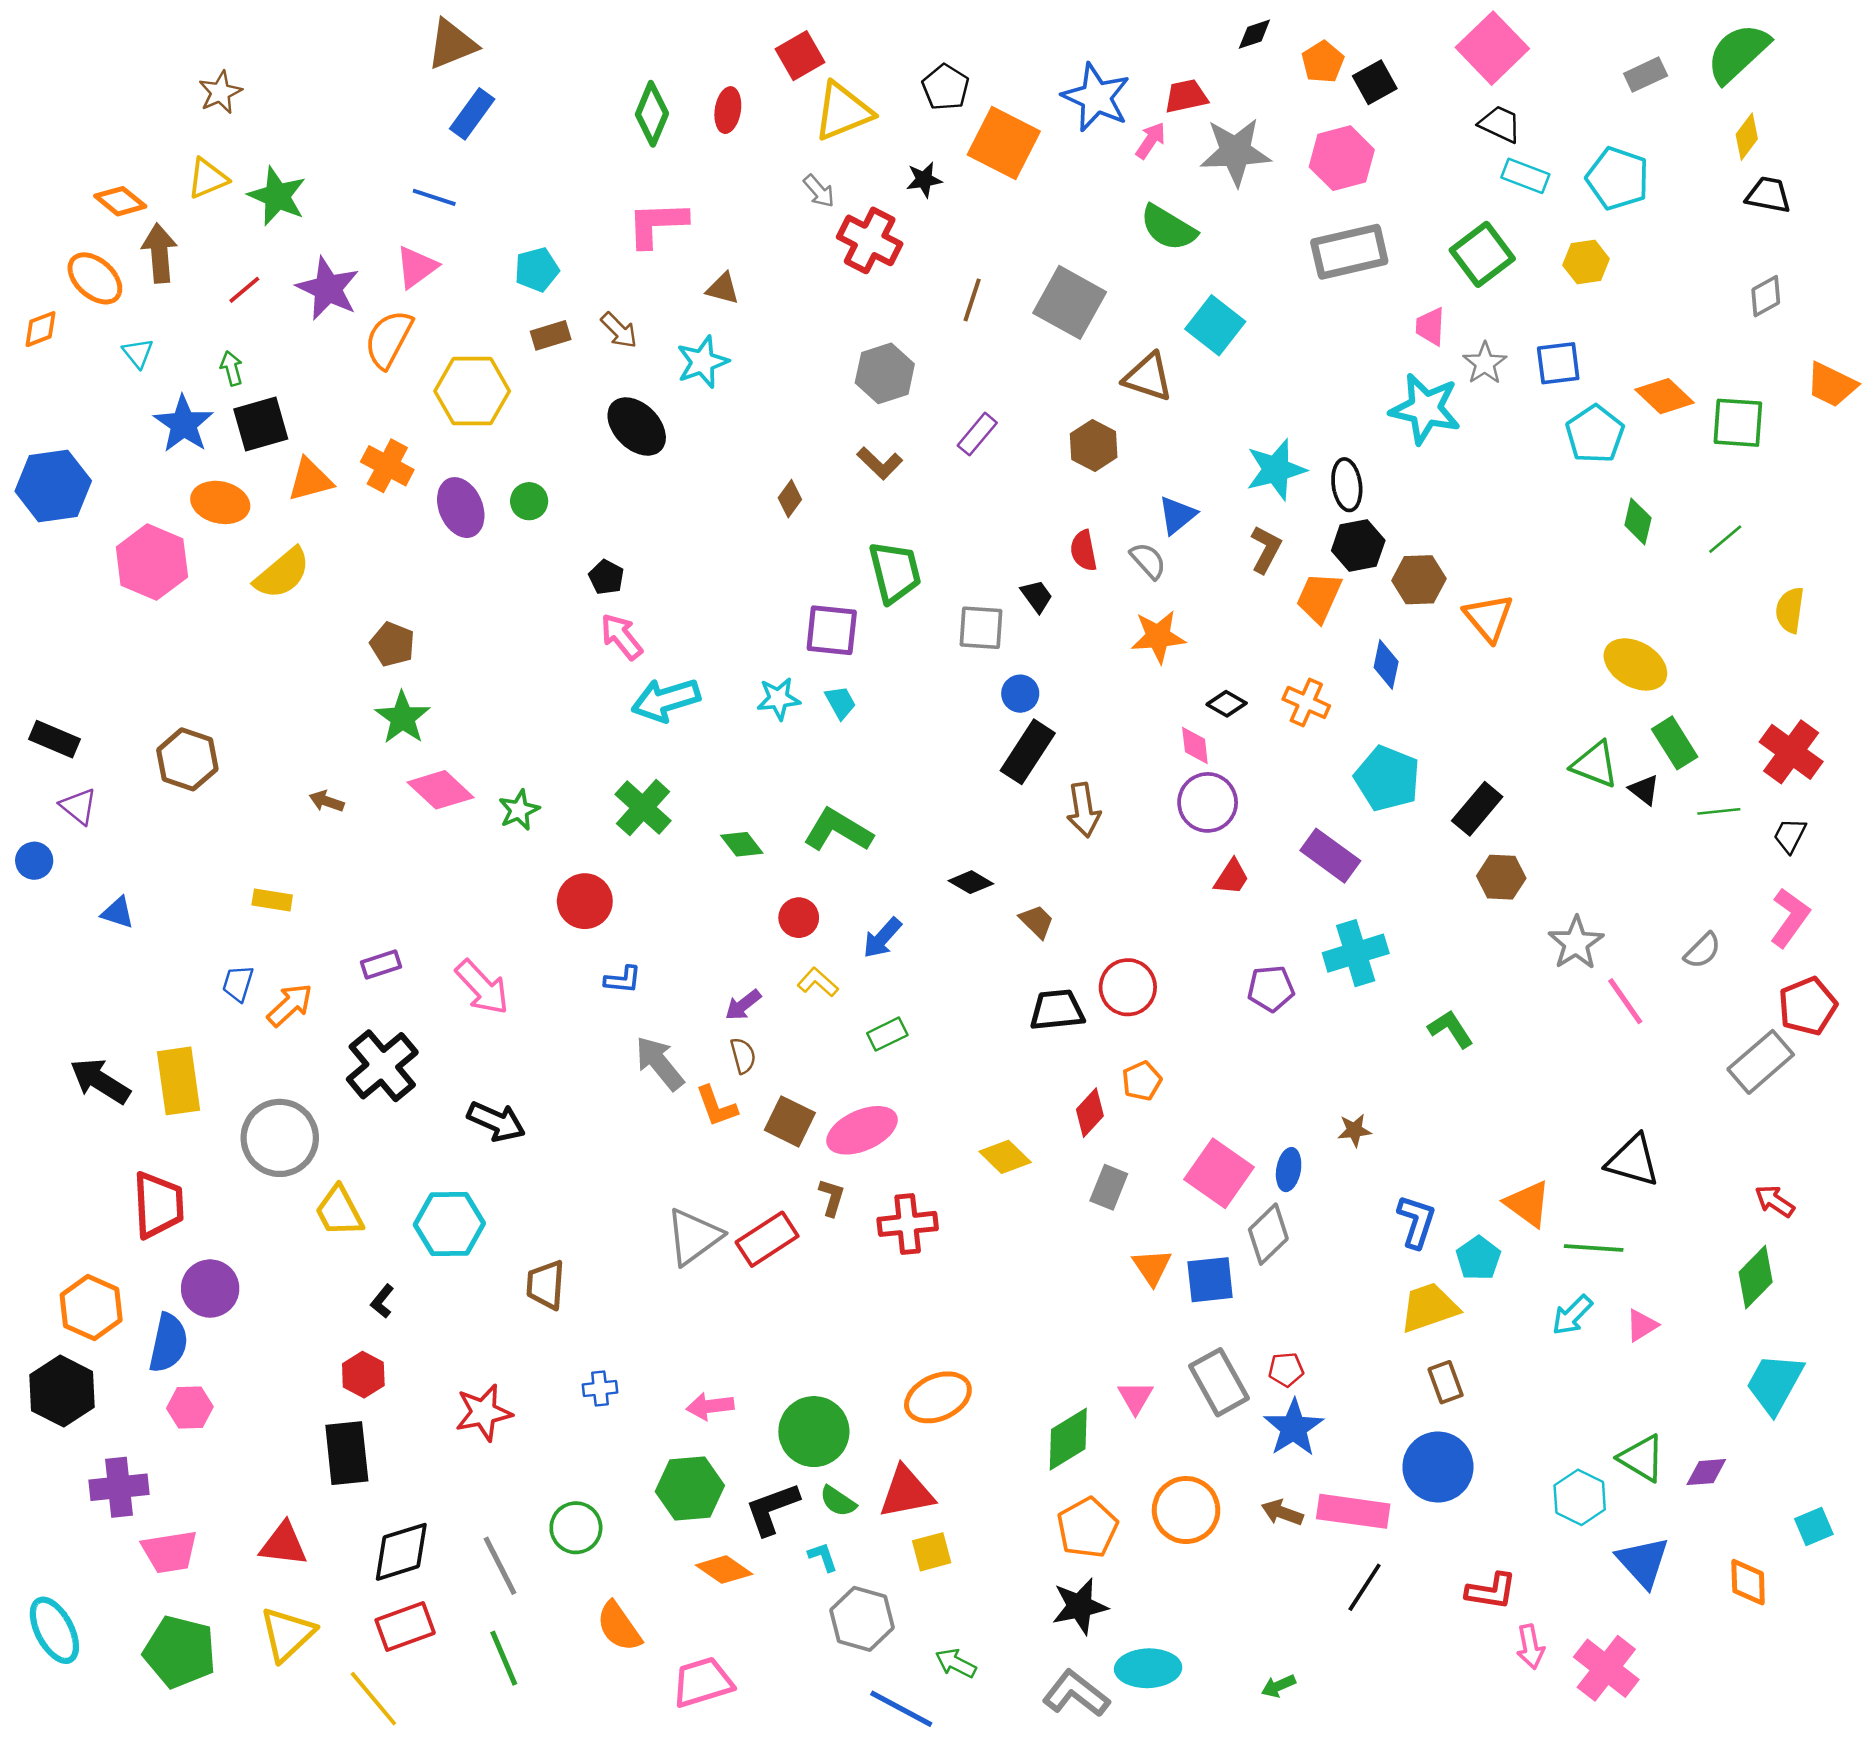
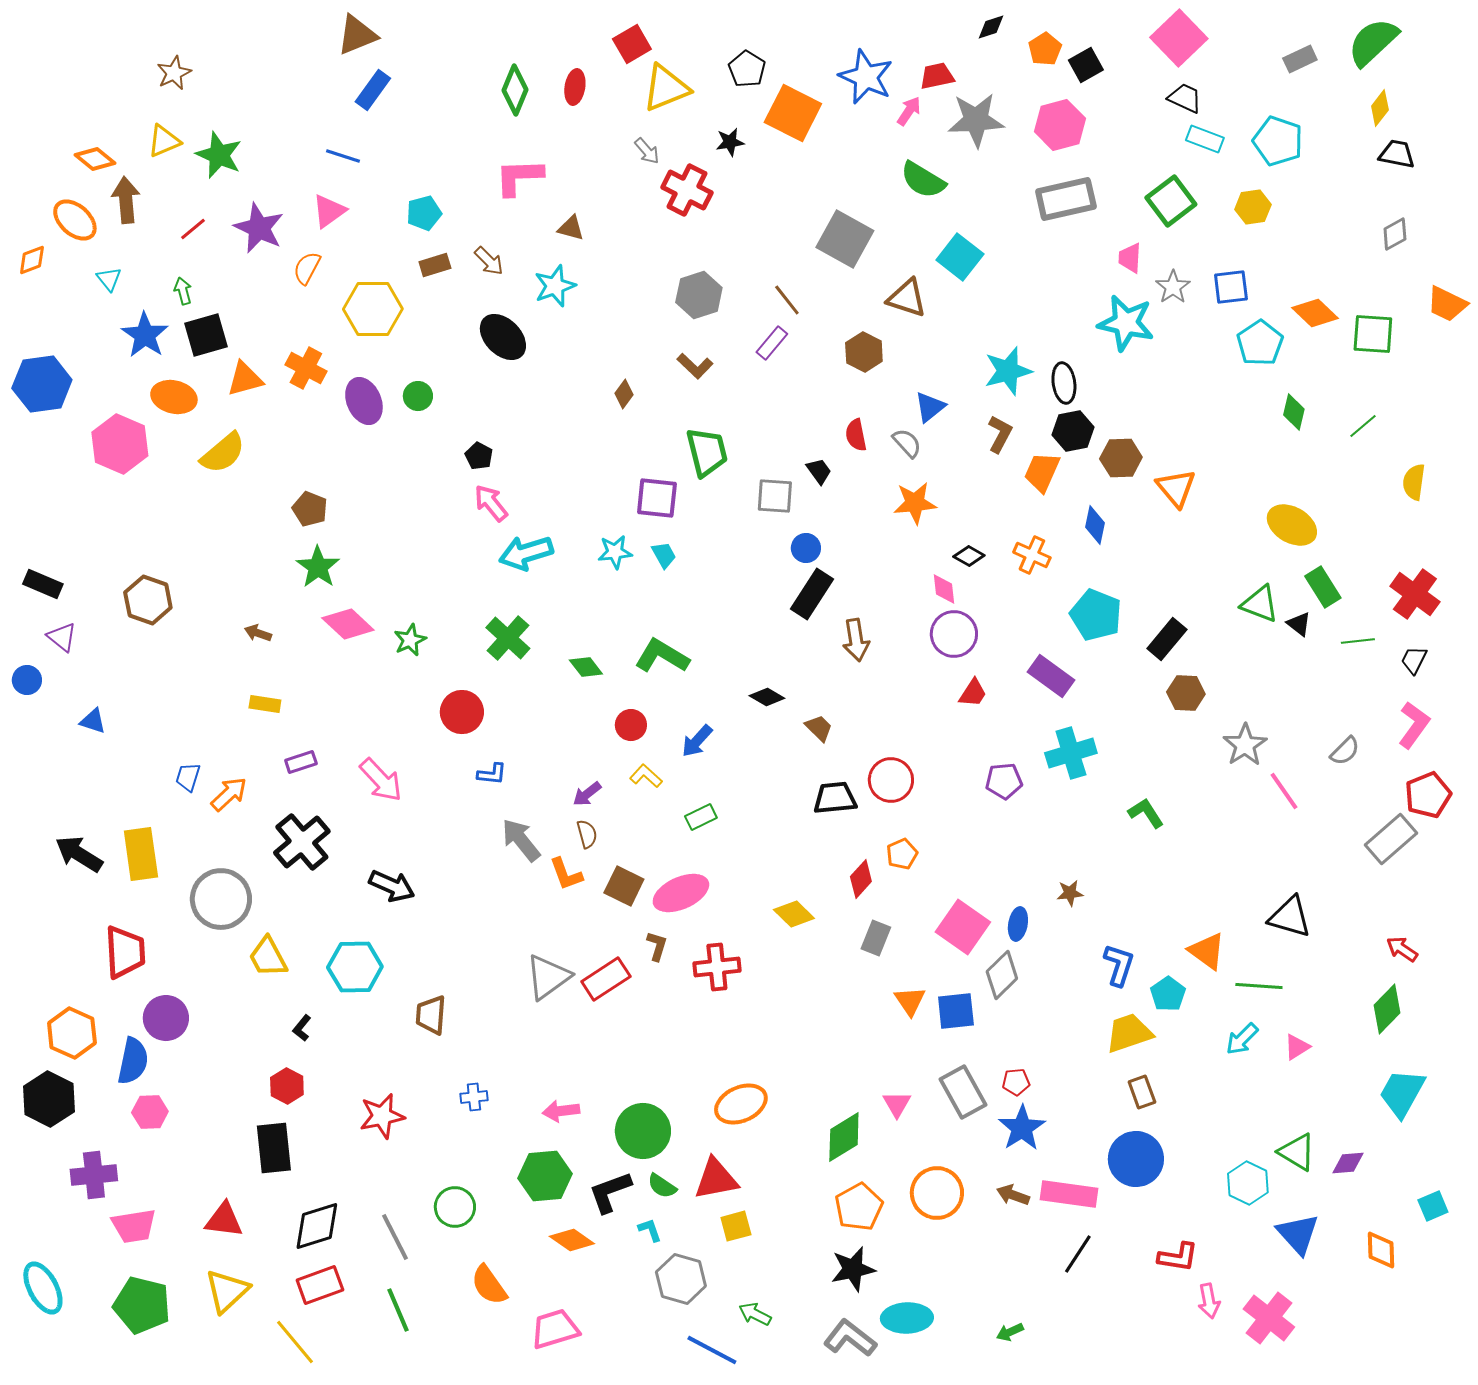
brown line: (972, 300) -> (787, 300), moved, turned -56
orange semicircle: (389, 339) -> (307, 268), size x0.7
yellow rectangle: (272, 900) -> (265, 704), moved

